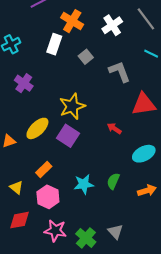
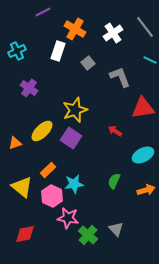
cyan star: (84, 184) -> (74, 184), moved
yellow triangle: (16, 187) -> (22, 187), size x1.6
red diamond: (20, 220) -> (25, 234), moved
pink star: (55, 231) -> (68, 218), moved

